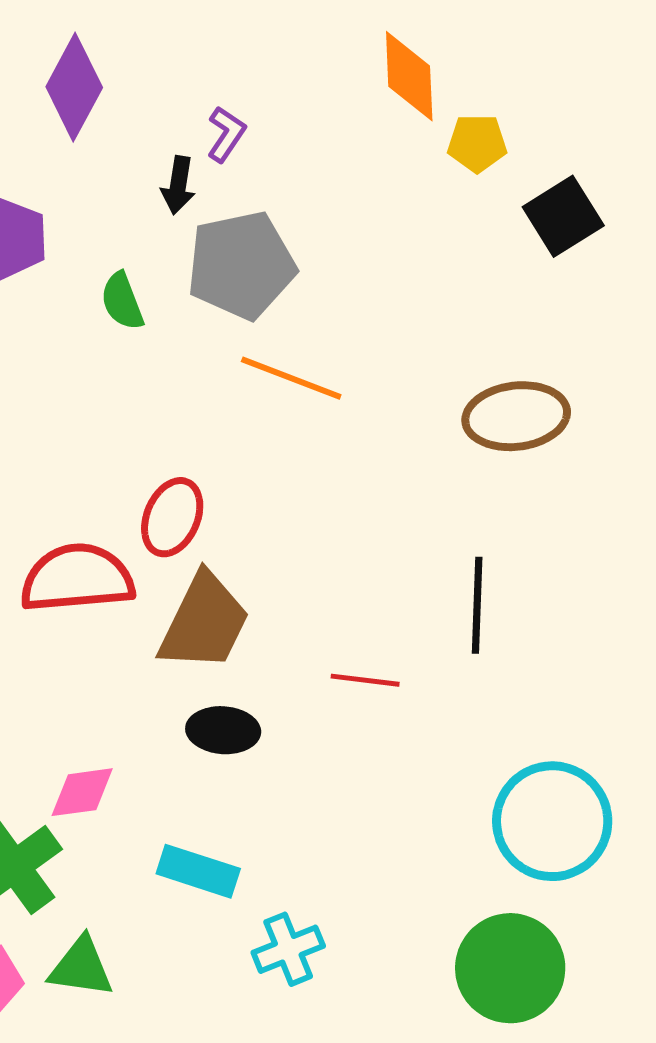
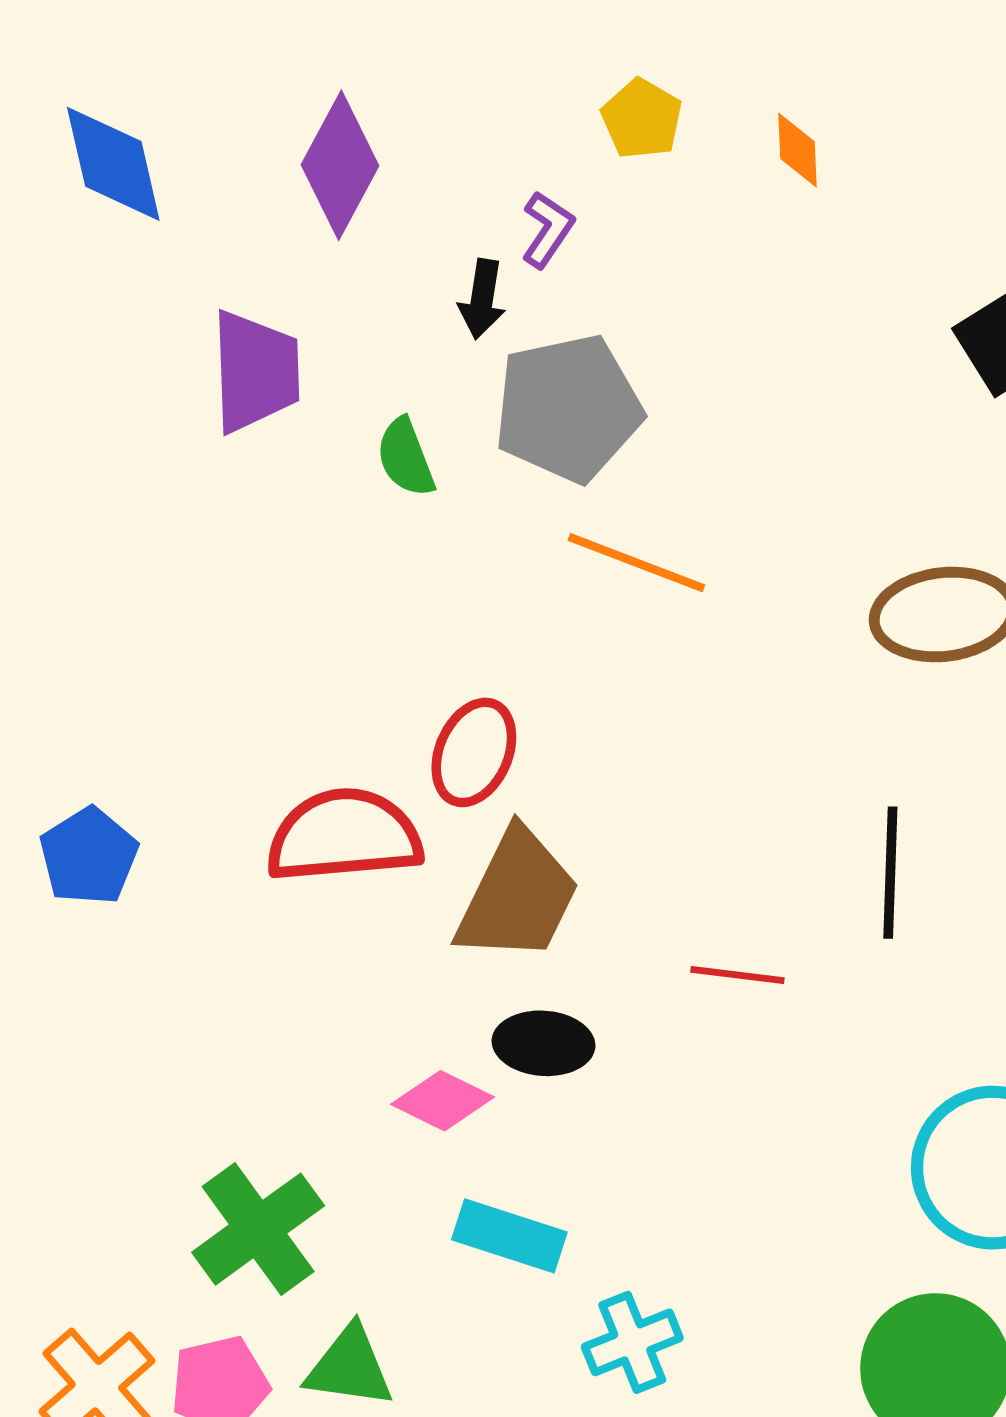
orange diamond: (409, 76) -> (798, 150), size x0.6
yellow pentagon: (477, 143) -> (642, 119), moved, turned 30
pink diamond: (82, 792) -> (442, 1101), moved, turned 34

